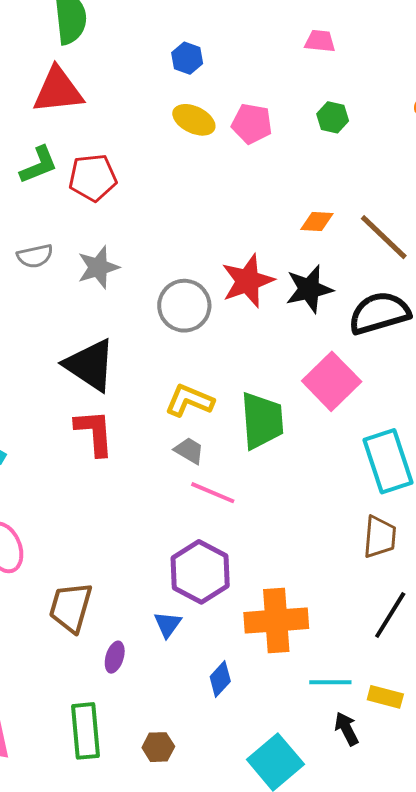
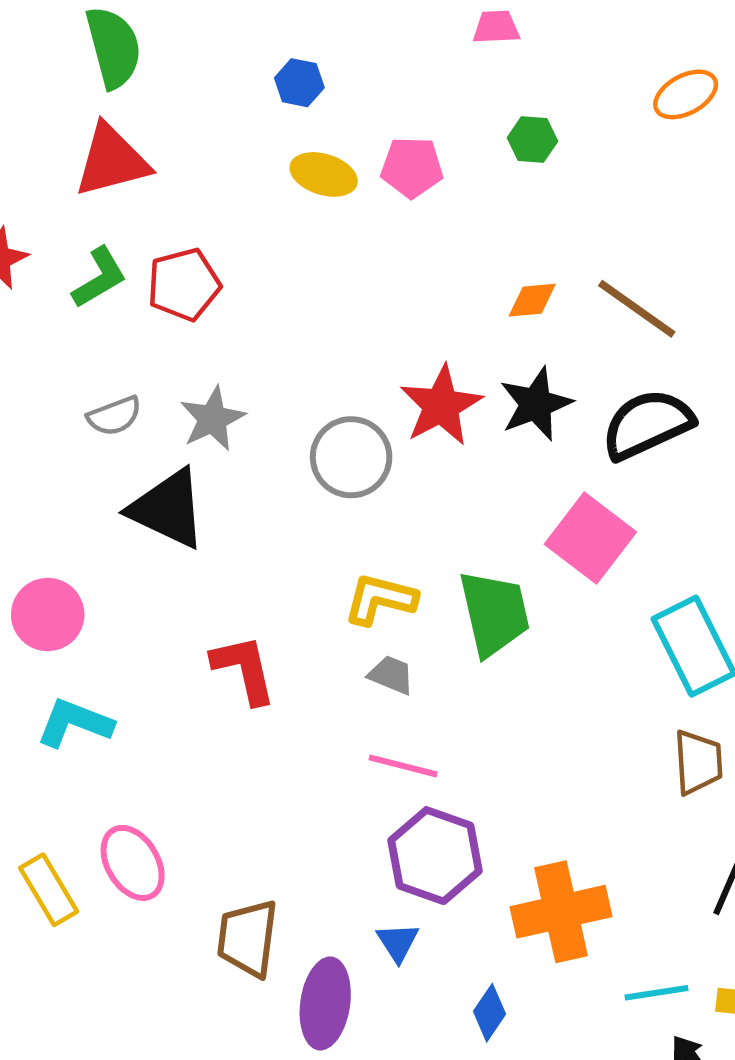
black triangle: (90, 365) -> (168, 509), moved
pink line: (213, 493) -> (403, 766), moved
purple ellipse: (115, 657) -> (325, 1003), size x1.8

